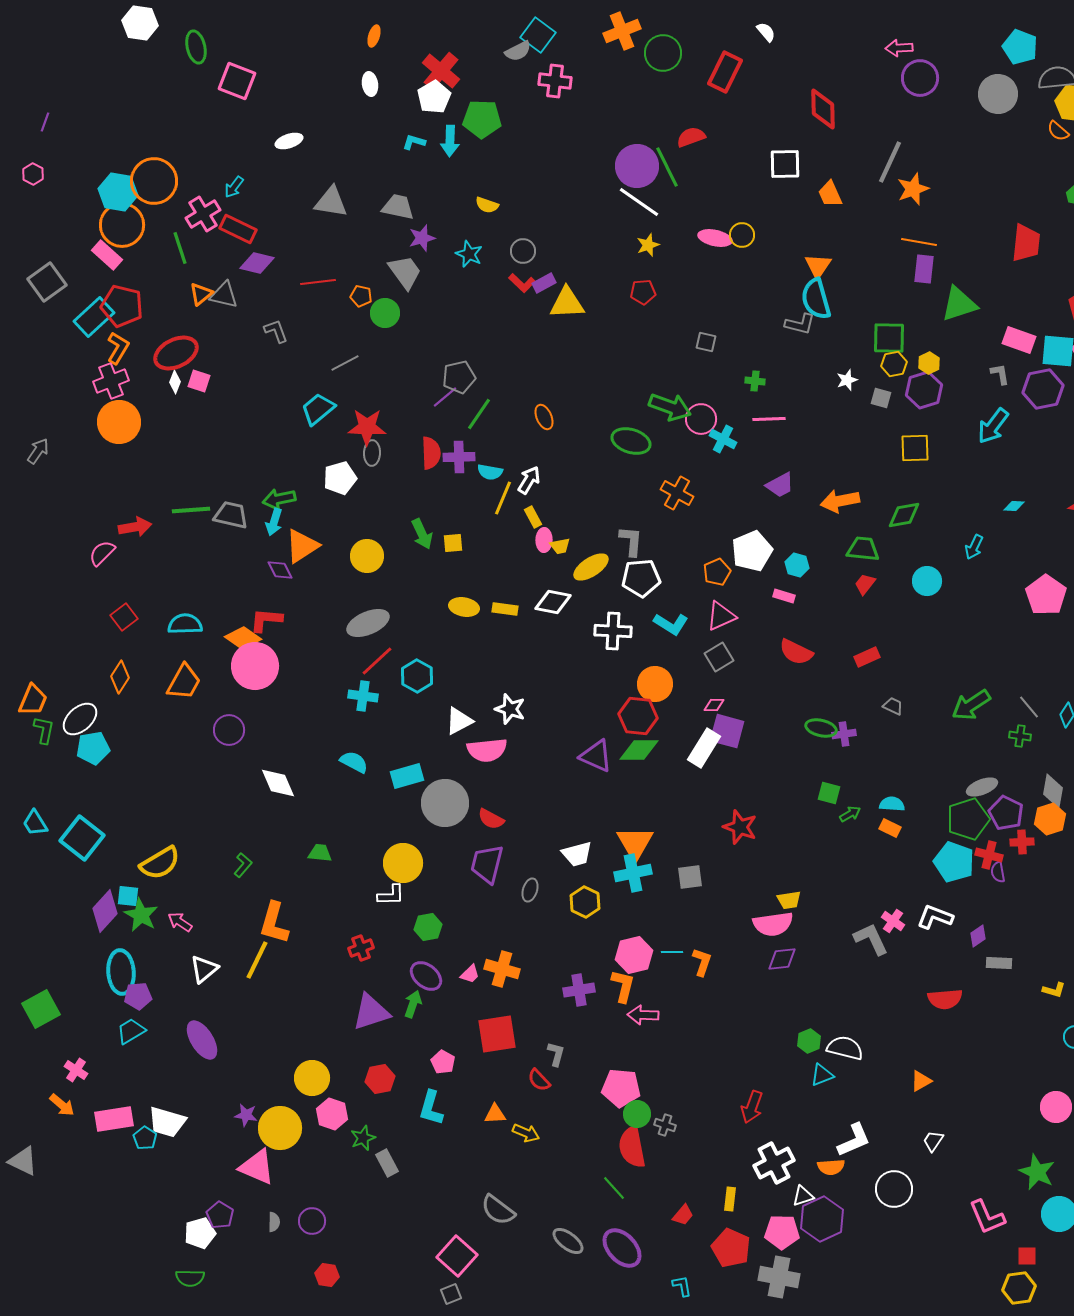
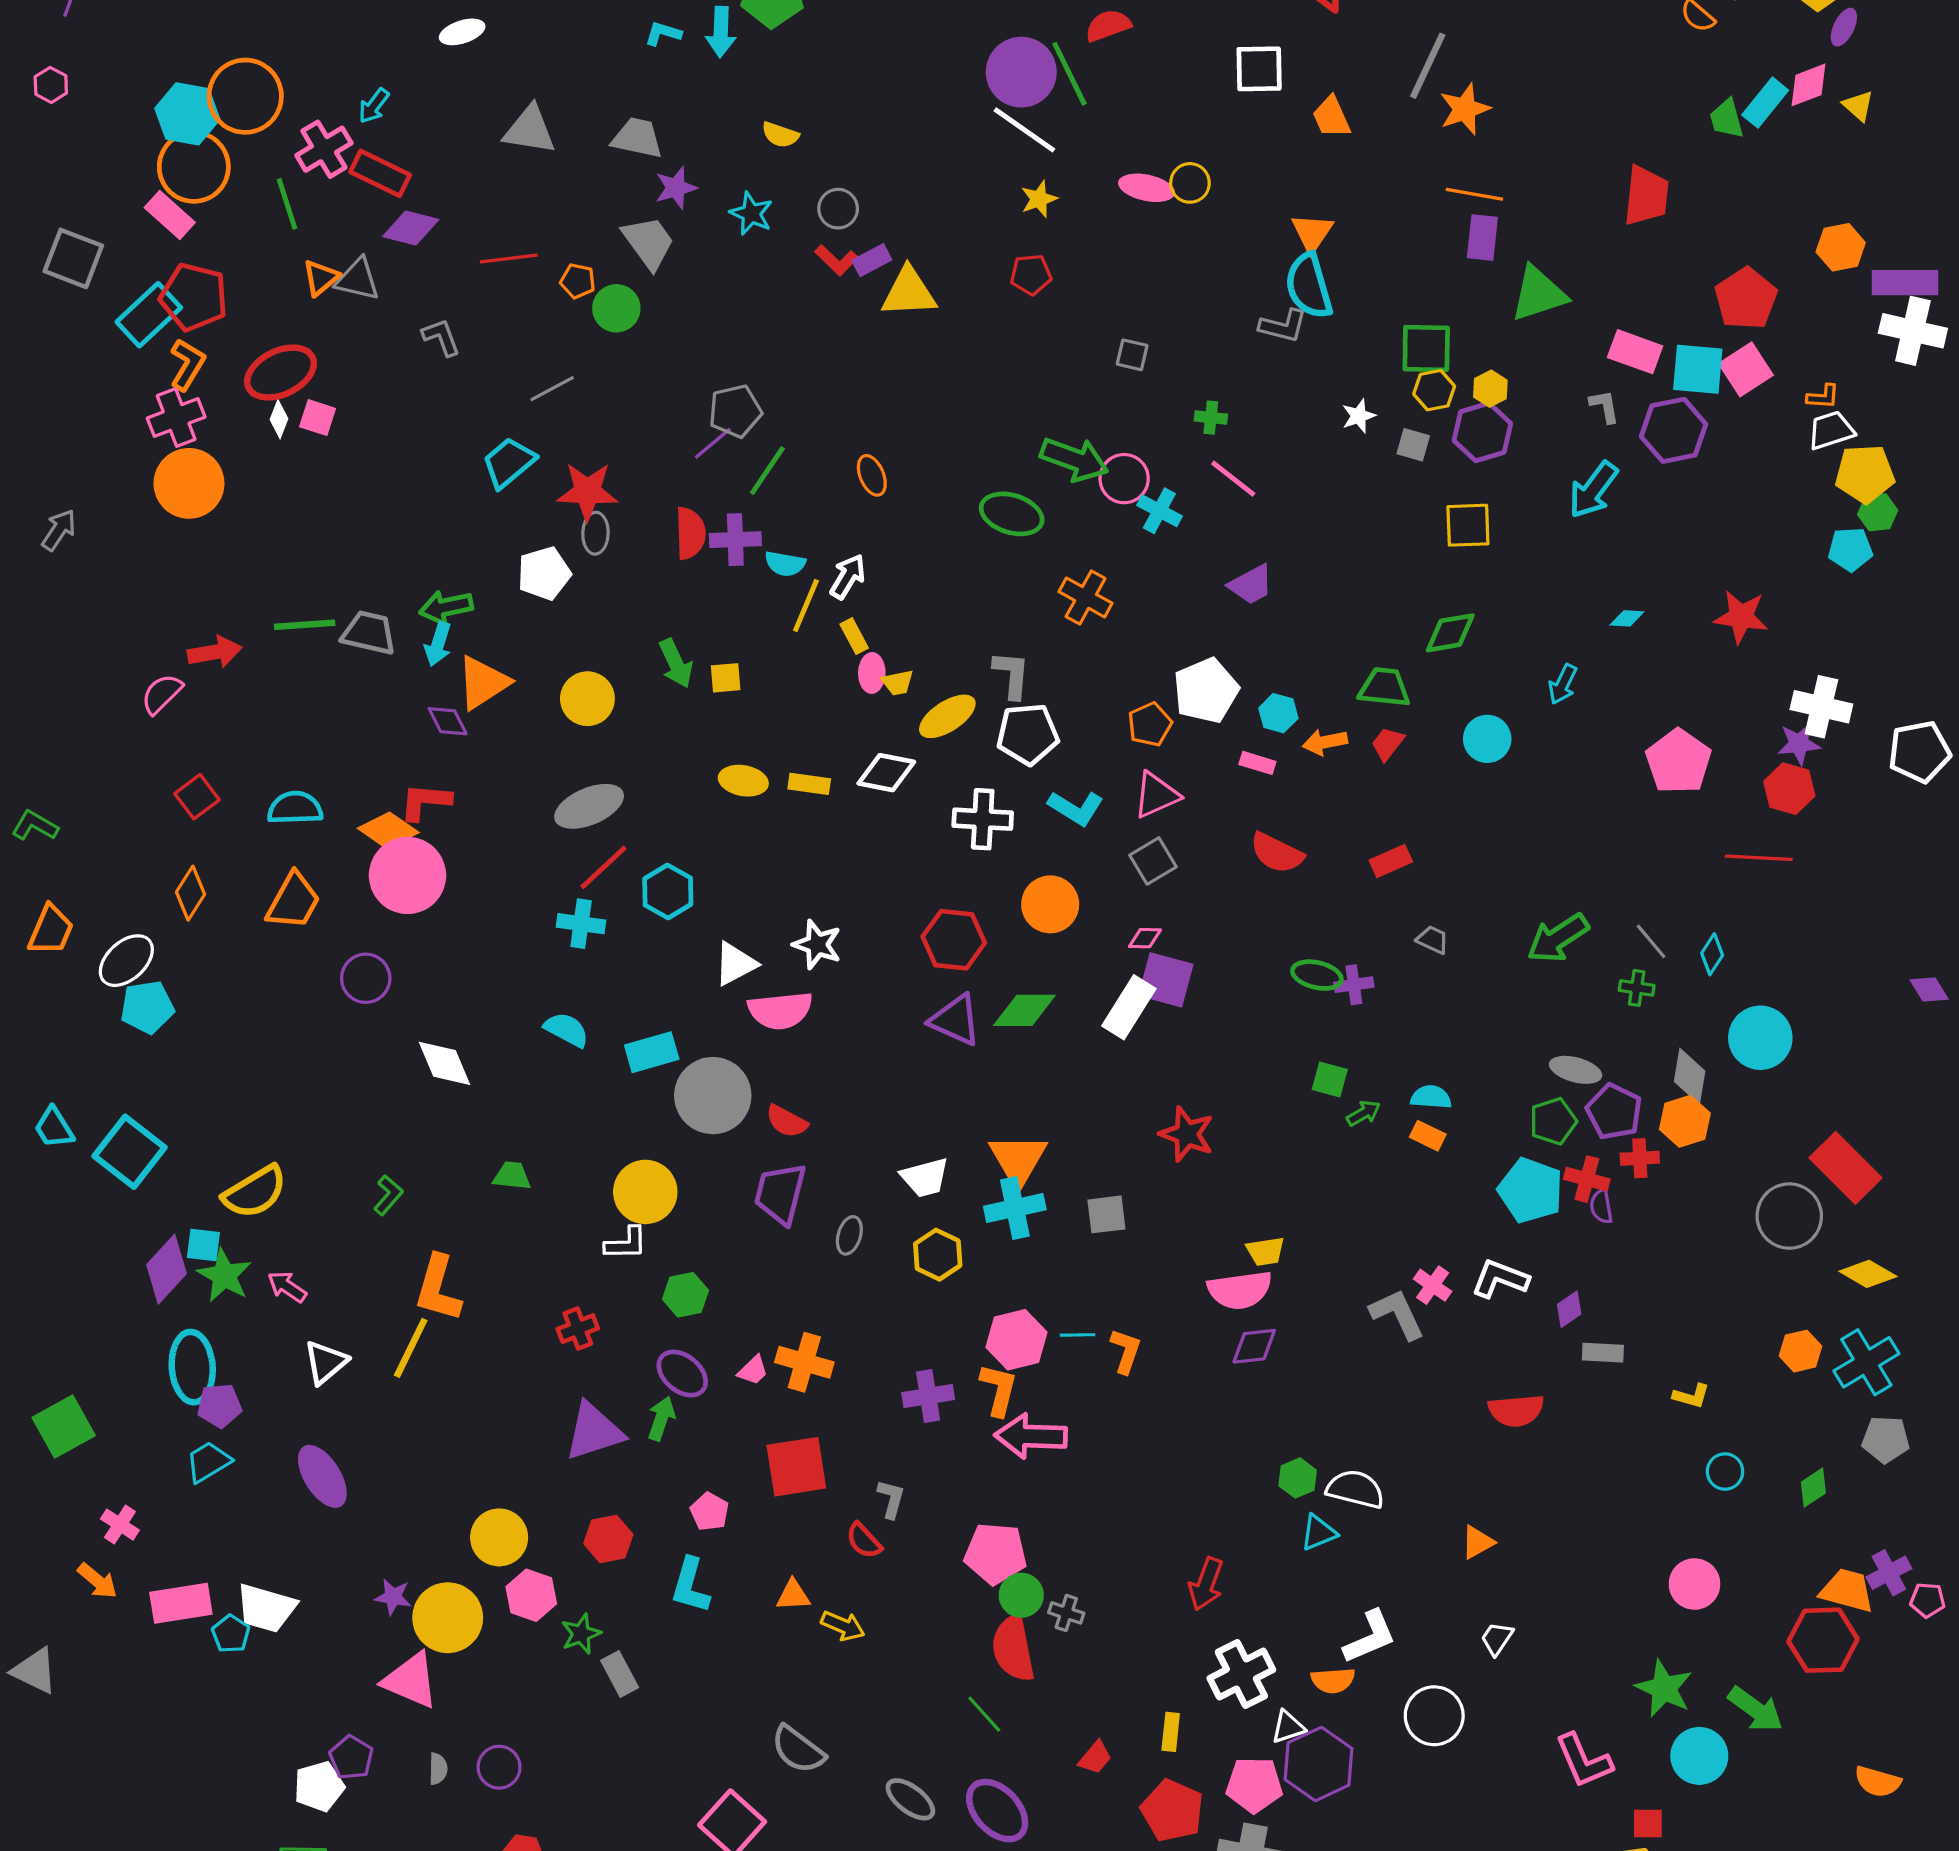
gray square: (47, 282) -> (73, 258), turned -33
pink line: (769, 419) -> (1233, 479), turned 40
orange arrow: (840, 501) -> (1325, 742), moved, size x0.7
red hexagon: (638, 716) -> (954, 940), moved
green L-shape: (44, 730) -> (35, 826), moved, turned -72
gray ellipse: (982, 787) -> (1576, 1070), turned 36
green pentagon: (968, 819) -> (1553, 1121), size x0.7
pink arrow: (643, 1015) -> (1031, 1436), size x1.4

